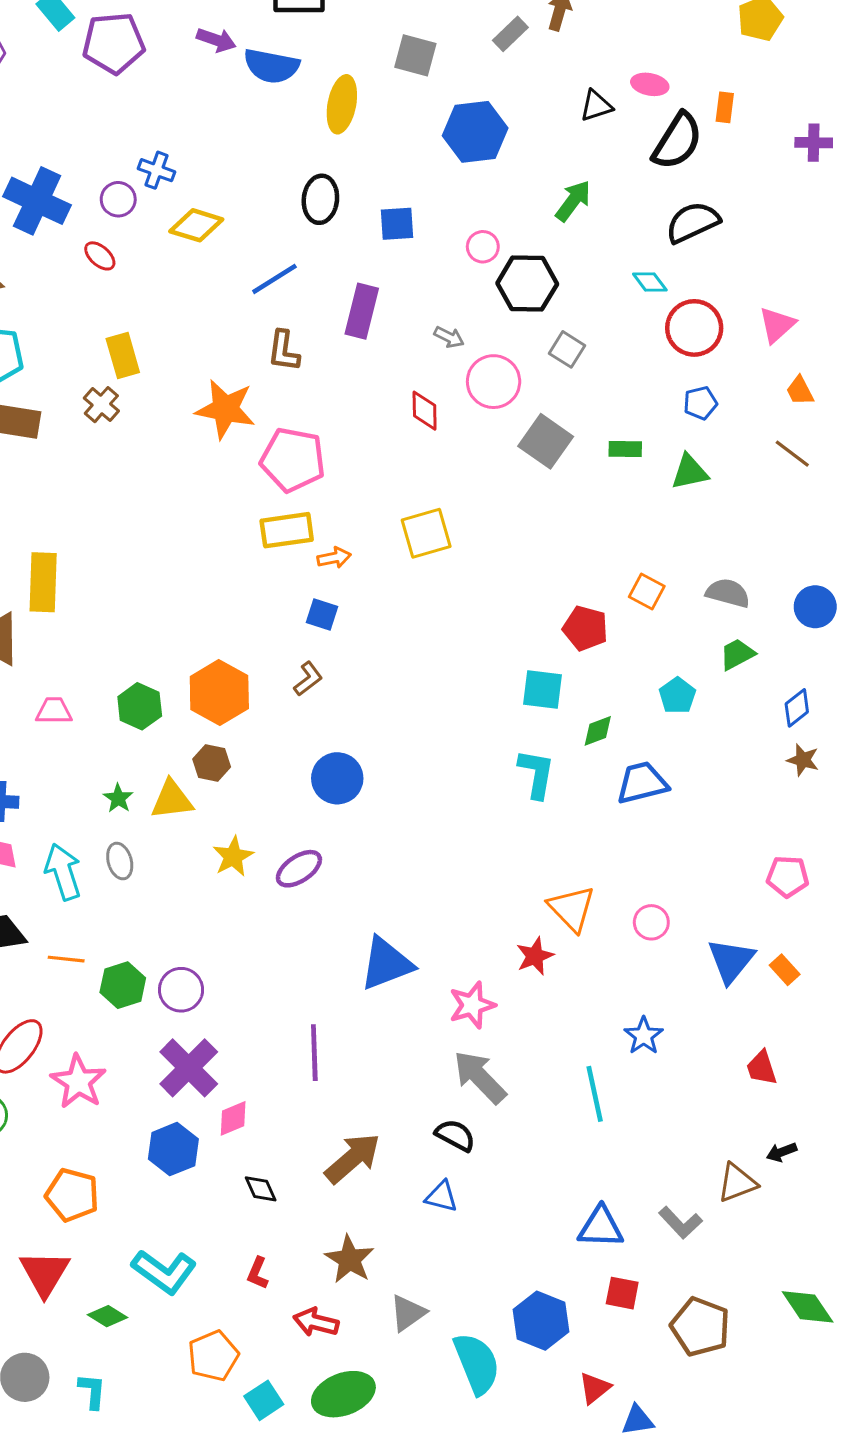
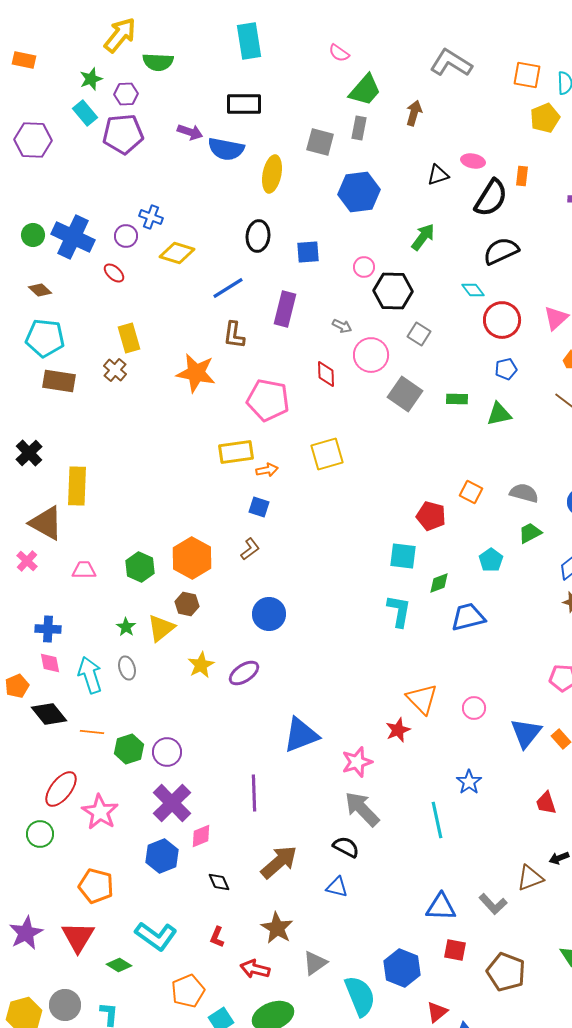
gray rectangle: (510, 34) -> (359, 128), moved, turned -35
pink pentagon: (293, 460) -> (268, 400), moved
yellow triangle: (172, 800) -> (161, 628), turned -32

